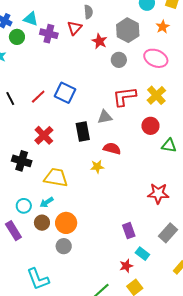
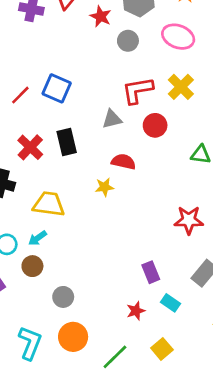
red circle: (150, 126) -> (155, 125), moved
black rectangle: (83, 132) -> (67, 142), moved
orange circle: (66, 223) -> (73, 337), moved
red star: (126, 266) -> (136, 311), moved
cyan L-shape: (38, 279) -> (30, 343), turned -135

